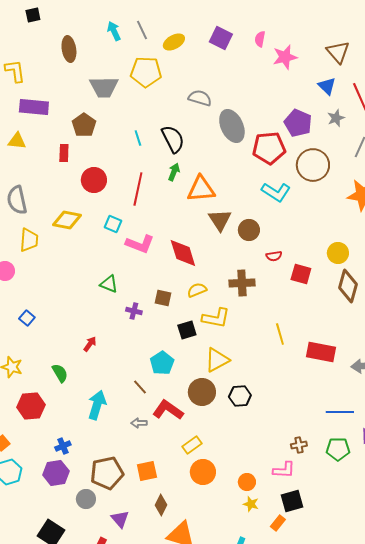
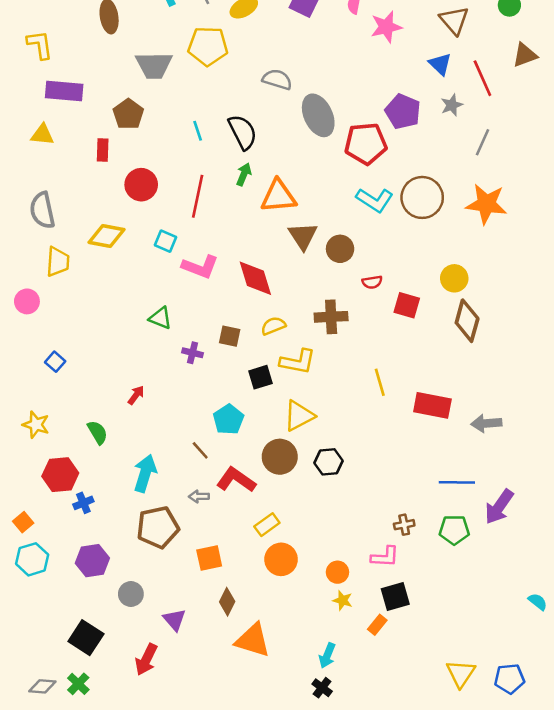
brown circle: (313, 165) -> (422, 197), moved
blue cross: (63, 446) -> (83, 503), moved
brown pentagon: (107, 473) -> (158, 527), moved

